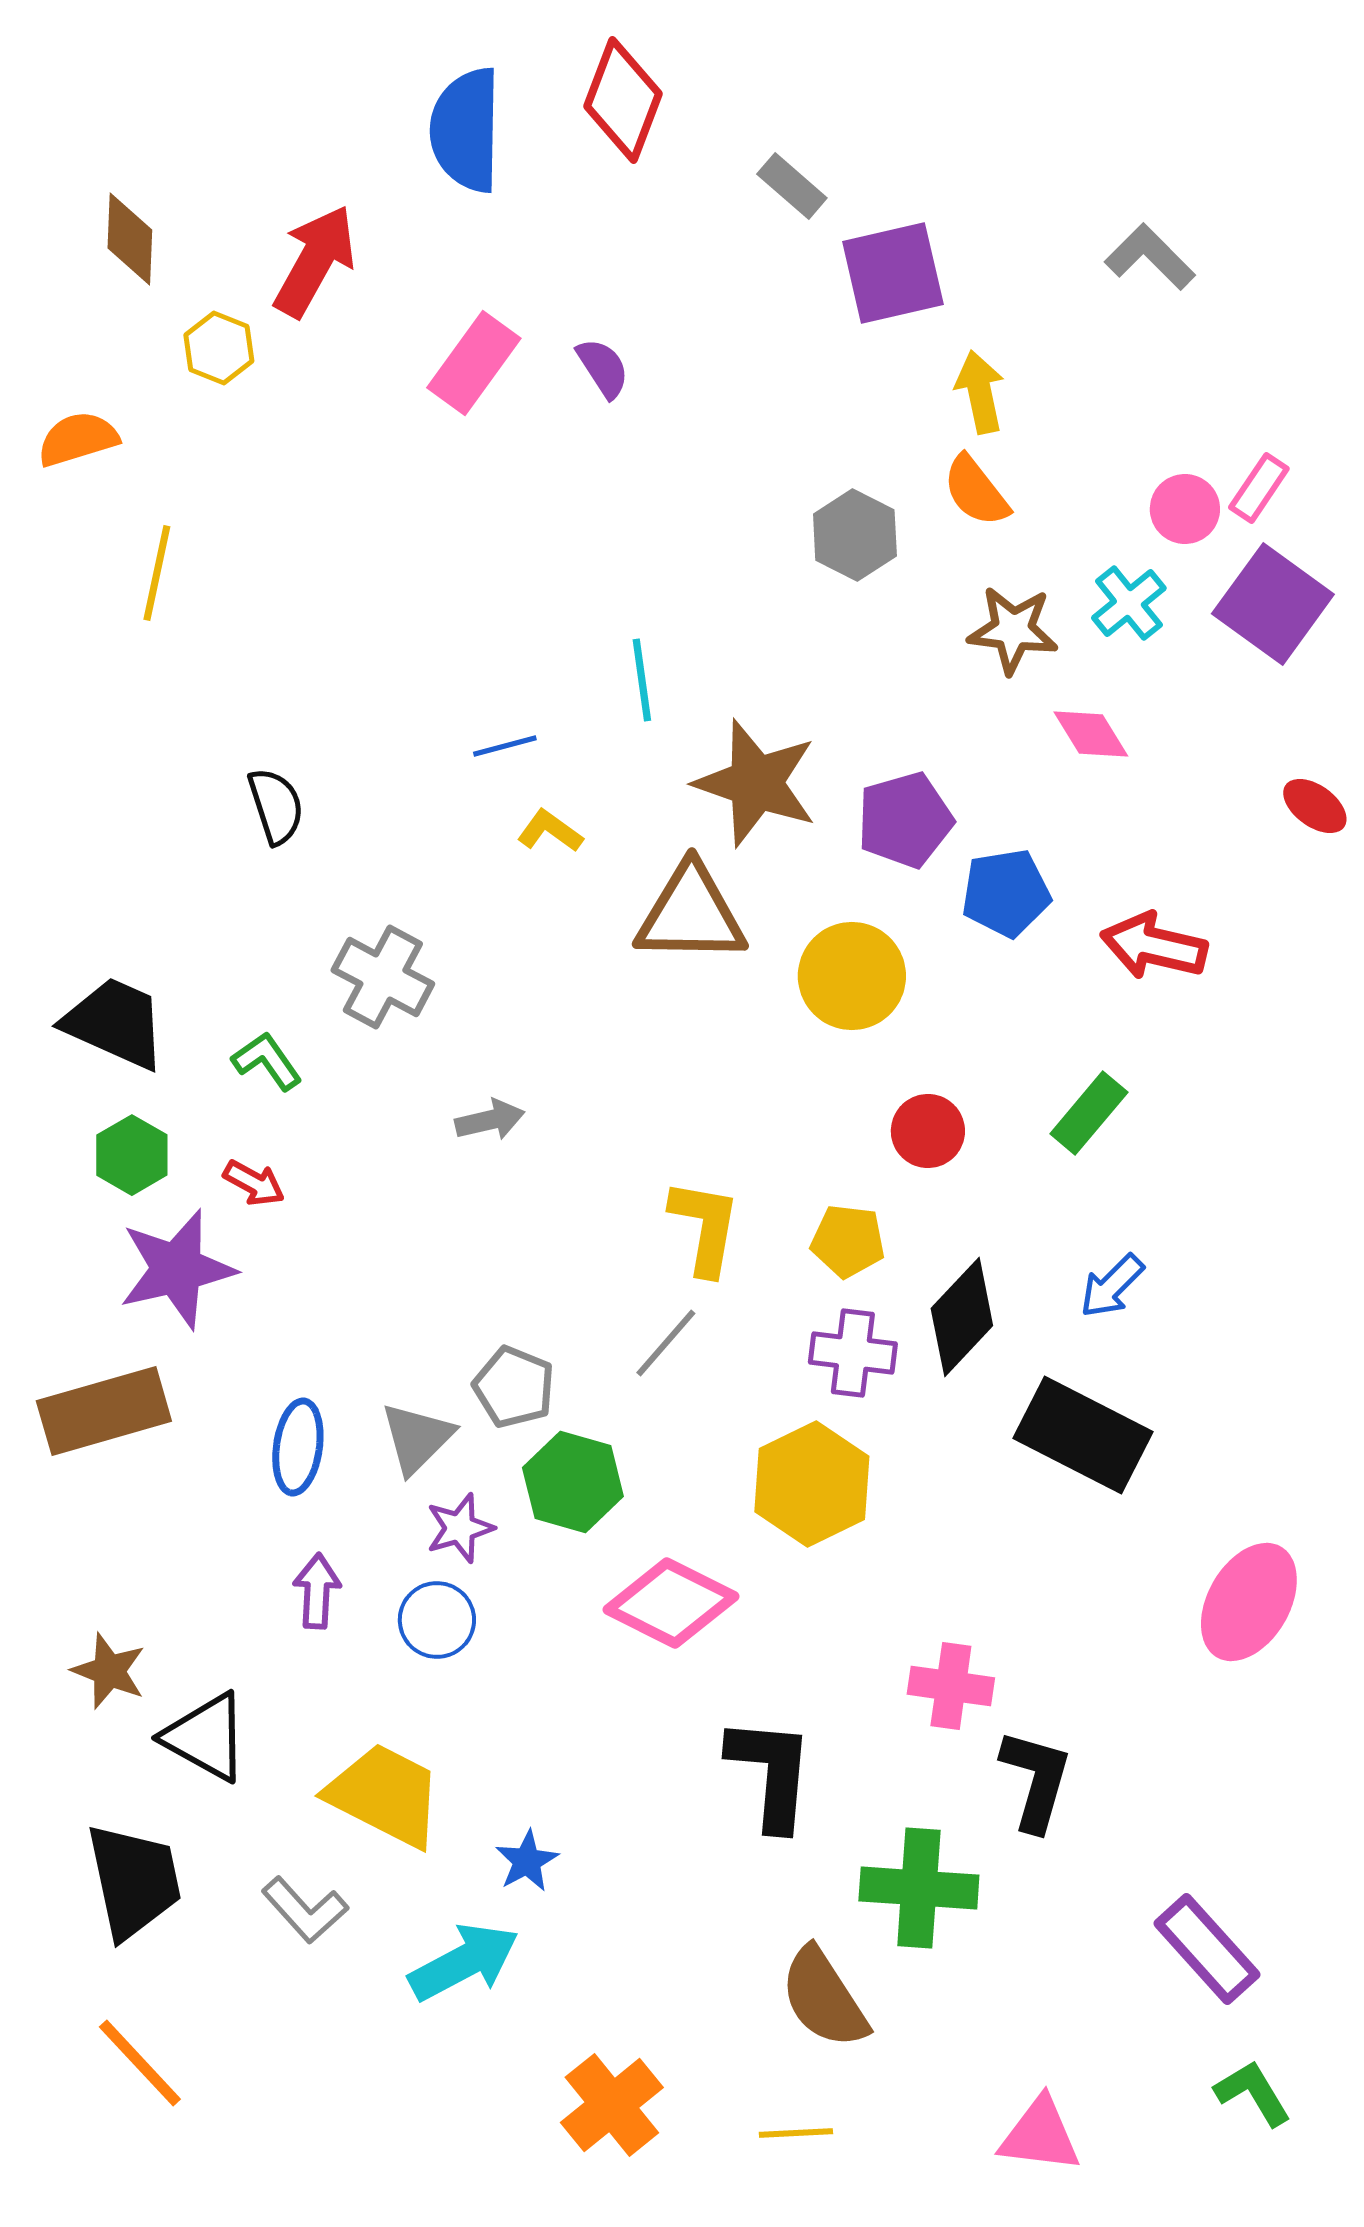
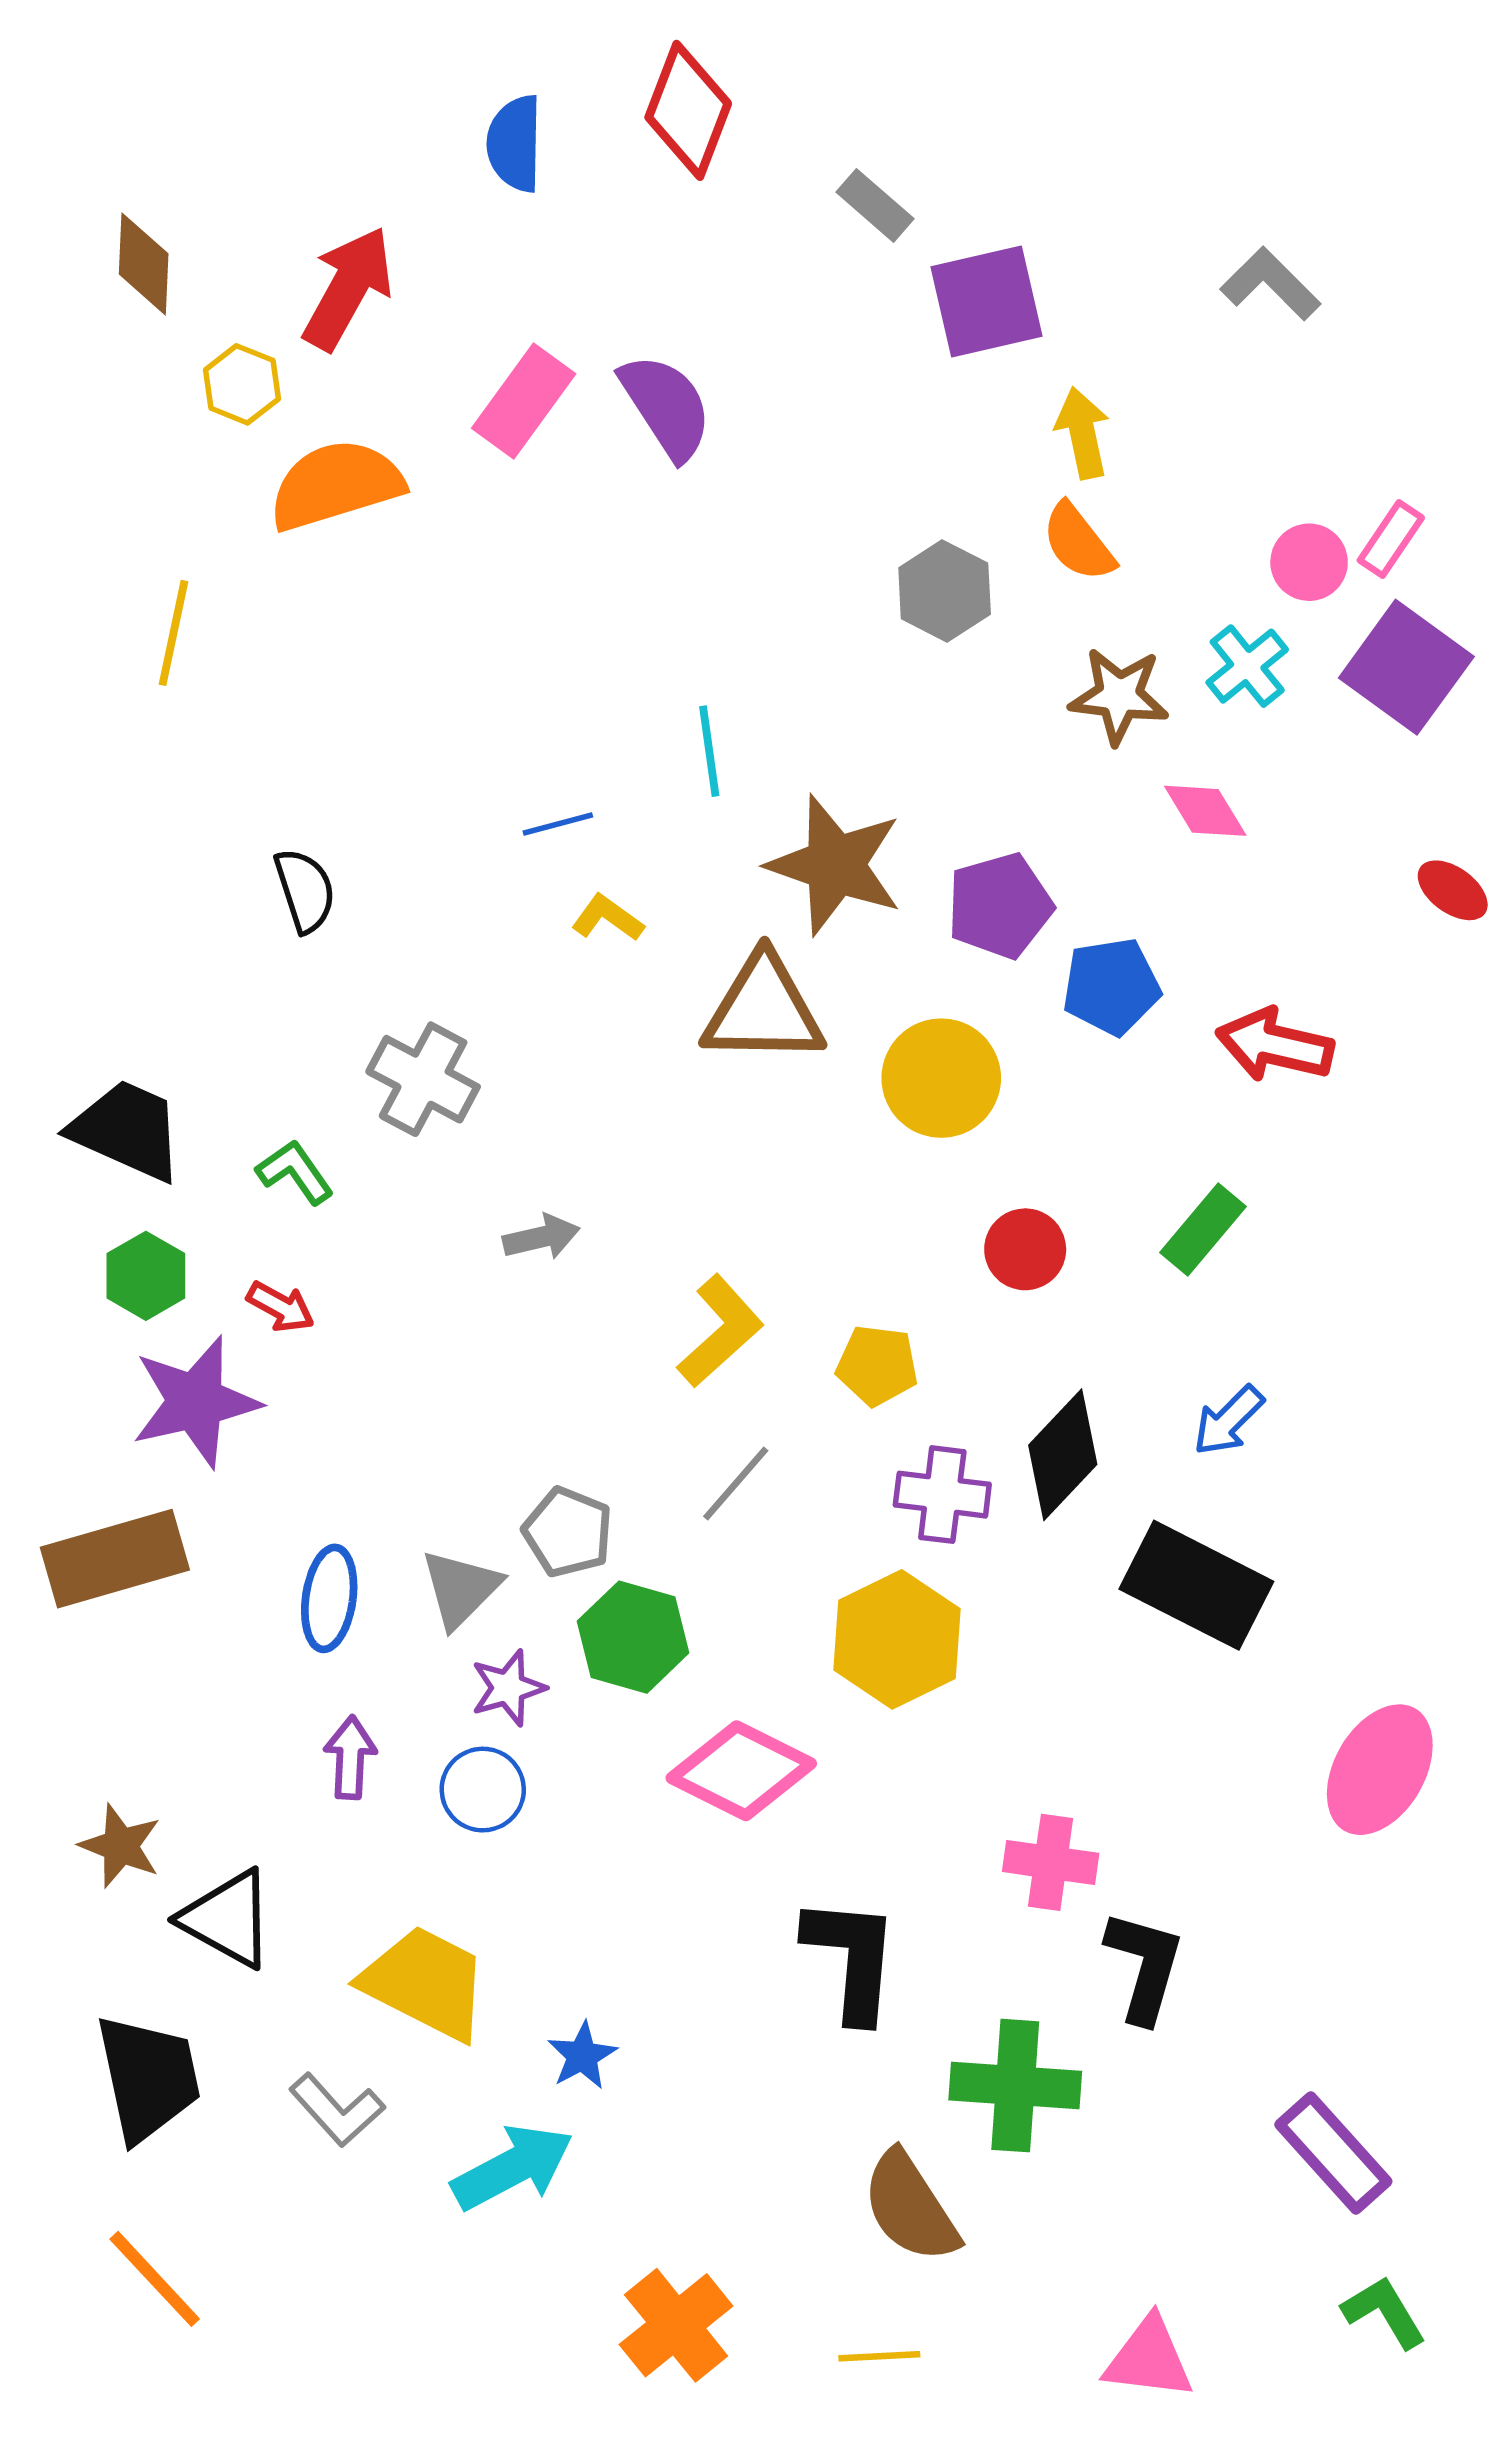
blue semicircle: (466, 130) -> (515, 144), size x0.7
purple semicircle: (603, 368) -> (666, 406), size x1.6
orange semicircle: (78, 439) -> (336, 485), moved, size x1.5
yellow L-shape: (705, 1227) -> (720, 1331), moved, turned 38
yellow pentagon: (848, 1241) -> (877, 1365), moved

